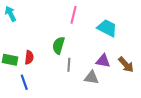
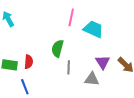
cyan trapezoid: (107, 28) -> (93, 29), moved
purple triangle: (103, 61) -> (103, 62), turned 49

